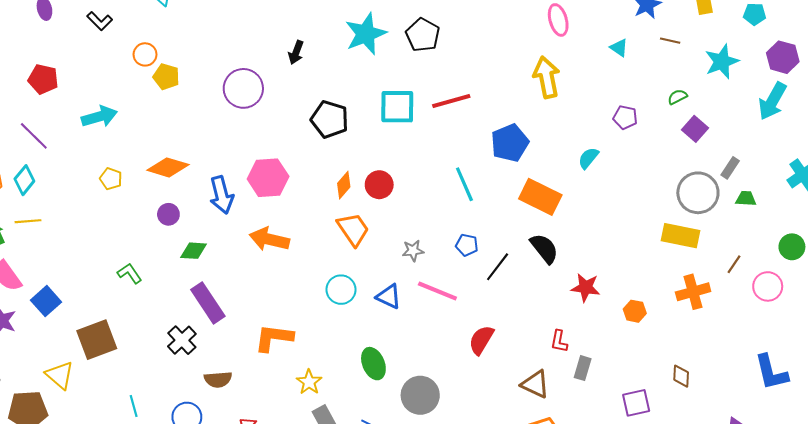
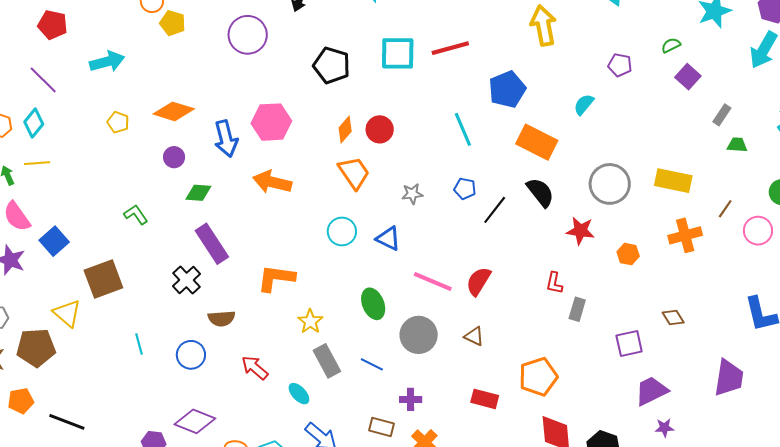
gray circle: (698, 193) -> (610, 184), moved
pink line: (437, 291) -> (433, 282), moved
brown diamond: (681, 376) -> (673, 318), turned -35
brown triangle: (535, 384) -> (474, 336), moved, size x0.7

